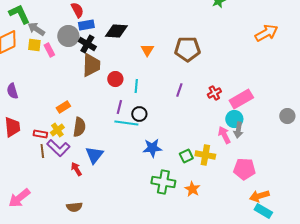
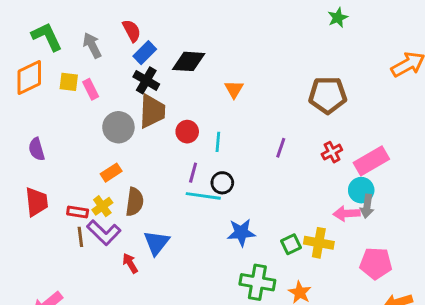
blue rectangle: (86, 25) -> (145, 53), turned -35
gray arrow: (36, 29) -> (92, 45), moved, turned 30
gray circle: (68, 36) -> (118, 127), moved
brown pentagon: (187, 49) -> (328, 95), moved
pink arrow: (224, 135) -> (347, 214), turned -66

